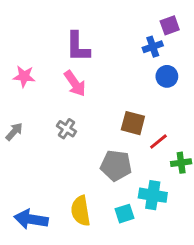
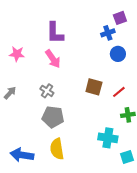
red line: (158, 141) -> (119, 92), moved
gray pentagon: (116, 166) -> (53, 117), moved
cyan square: (124, 214) -> (127, 157), moved

